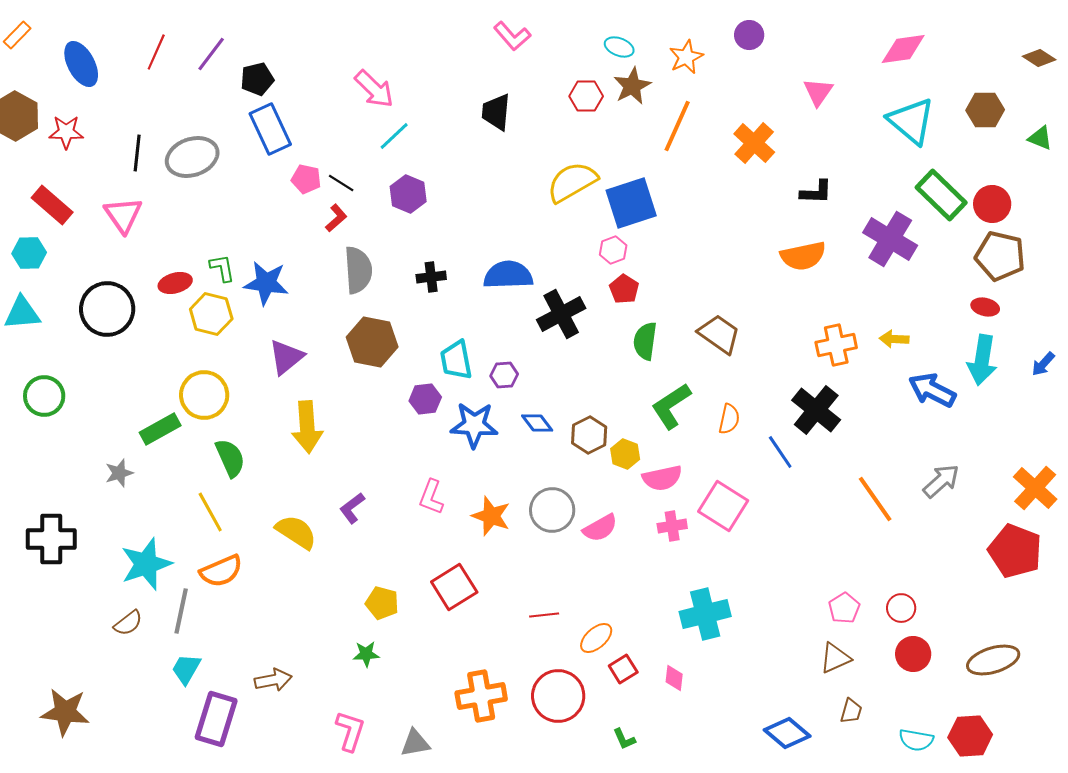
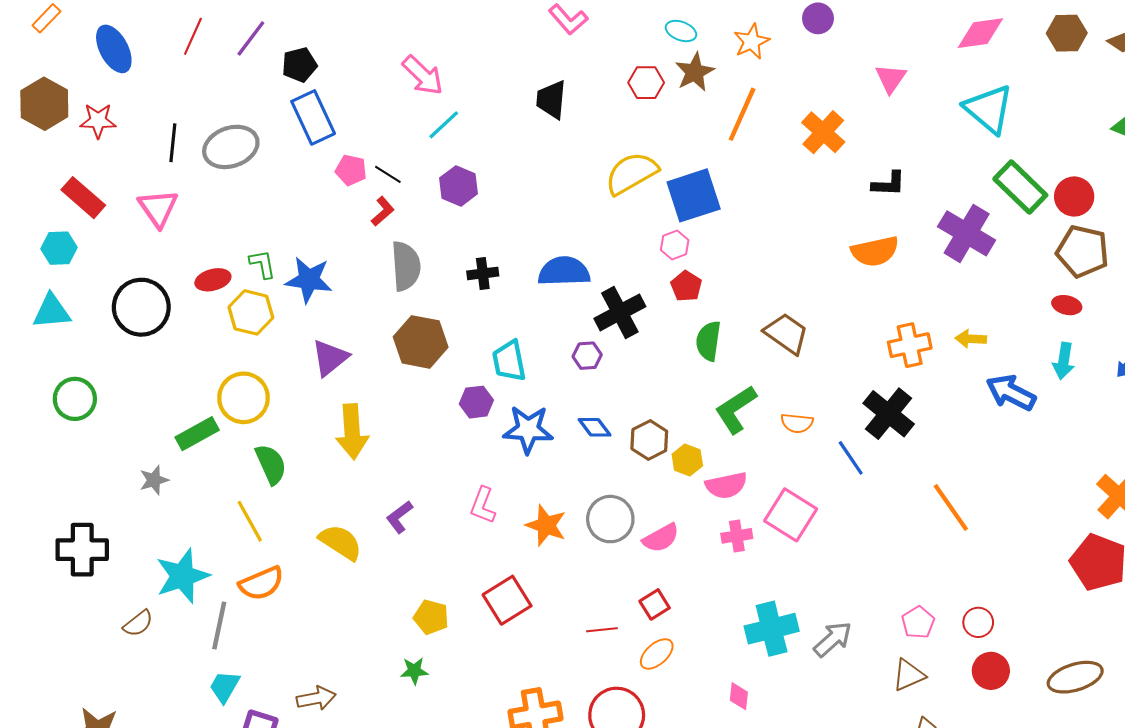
brown hexagon: (985, 110) -> (1067, 33), moved
cyan arrow: (982, 360) -> (1064, 361), size x0.7
purple hexagon: (504, 375) -> (587, 356), moved
orange semicircle: (729, 419) -> (797, 423), turned 84
gray arrow: (941, 481) -> (833, 639), moved
brown semicircle: (128, 623) -> (138, 623), moved
red square: (623, 669) -> (655, 604), moved

